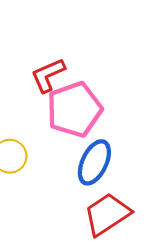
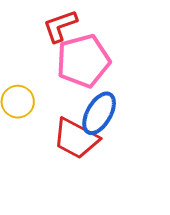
red trapezoid: (107, 214) -> (76, 139), moved, turned -123

